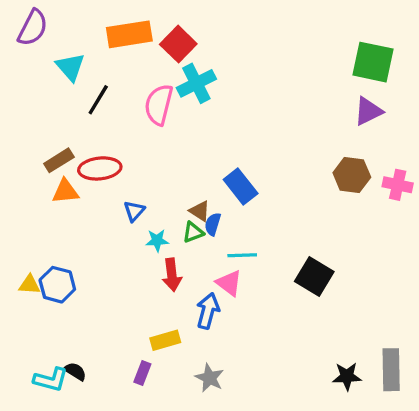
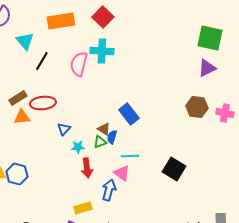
red square: (178, 44) -> (103, 17), moved
cyan cross: (196, 83) -> (102, 51), turned 30

